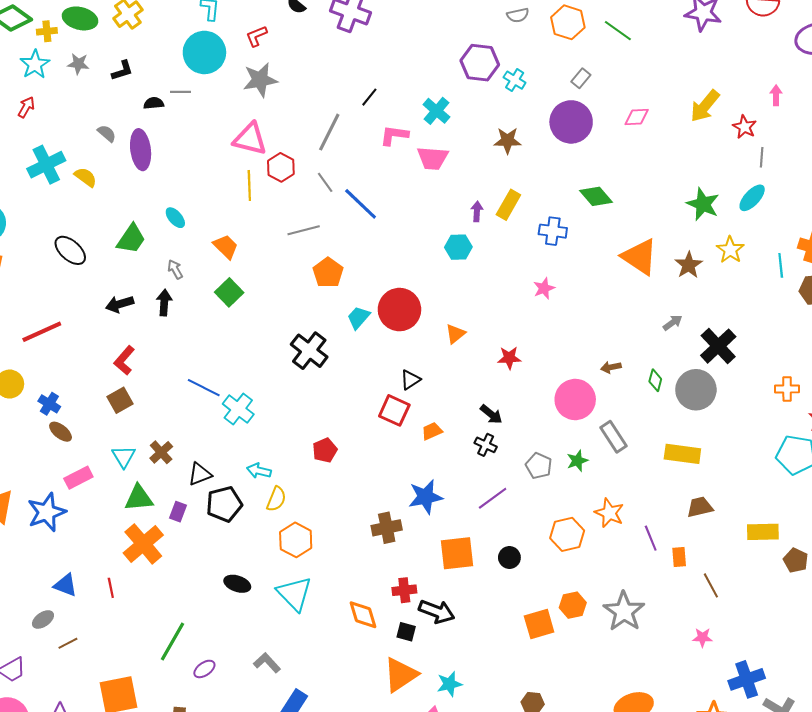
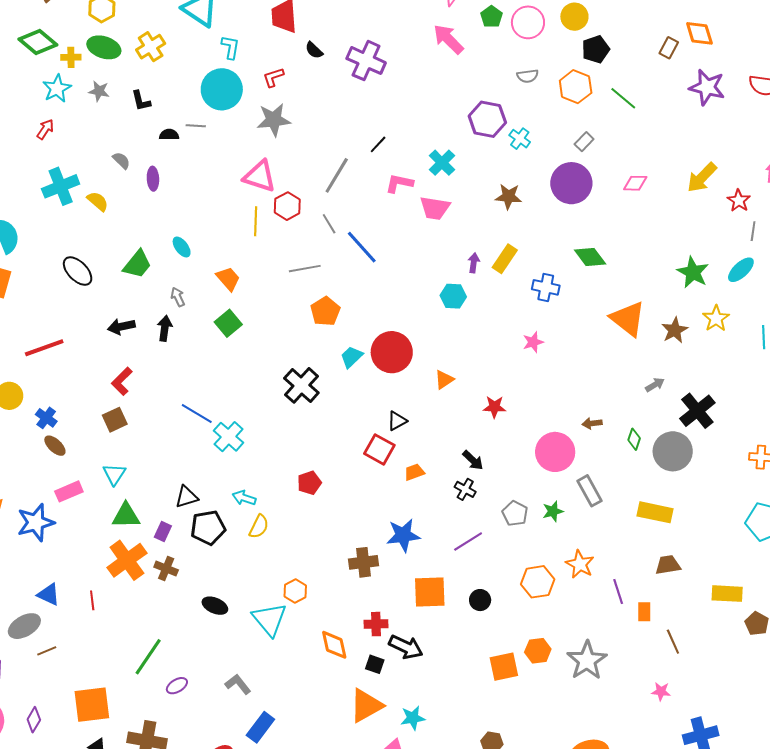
black L-shape: (122, 71) -> (141, 101), turned 90
purple ellipse: (141, 150) -> (153, 179), size x0.6
brown cross: (161, 452) -> (166, 569), moved, turned -30
orange hexagon: (296, 540) -> (295, 591), moved, size x0.7
gray ellipse: (43, 619) -> (24, 626), size x1.5

